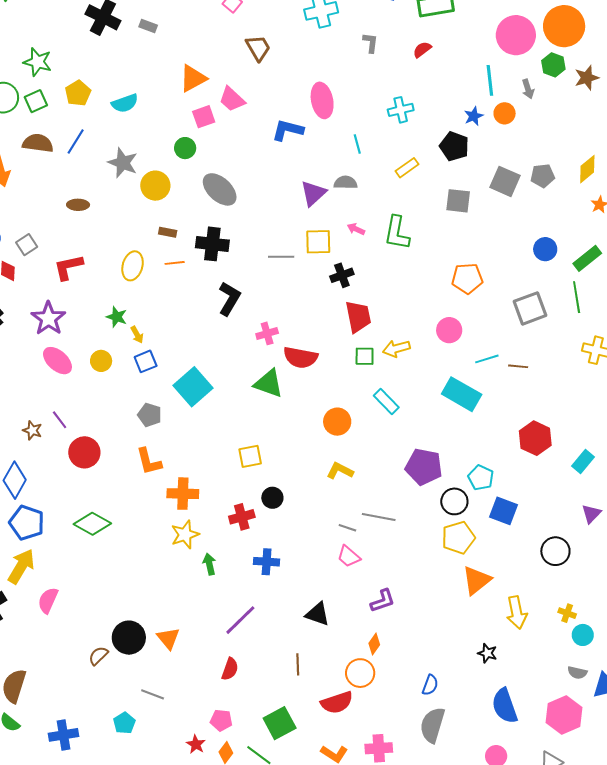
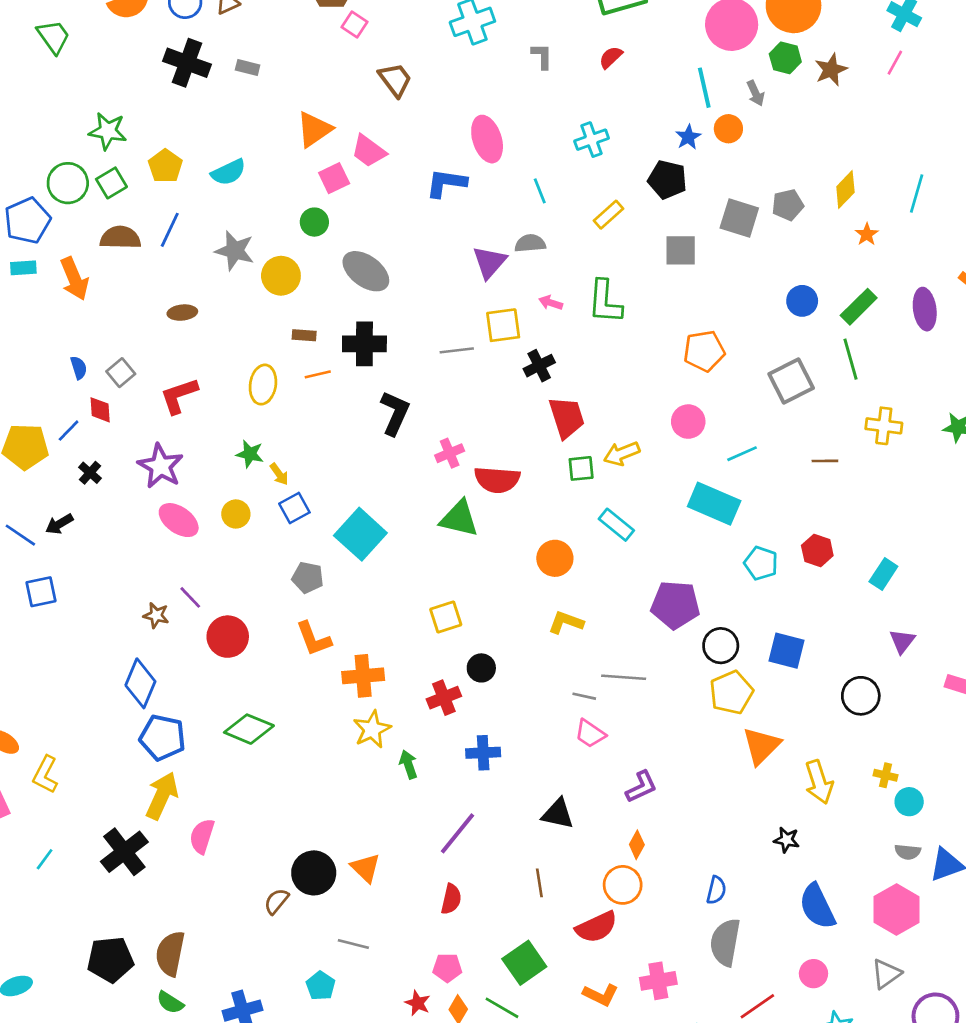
brown line: (518, 366) -> (825, 461), moved
red hexagon: (535, 438) -> (817, 550), size x0.7
cyan pentagon: (481, 478) -> (761, 563), moved

